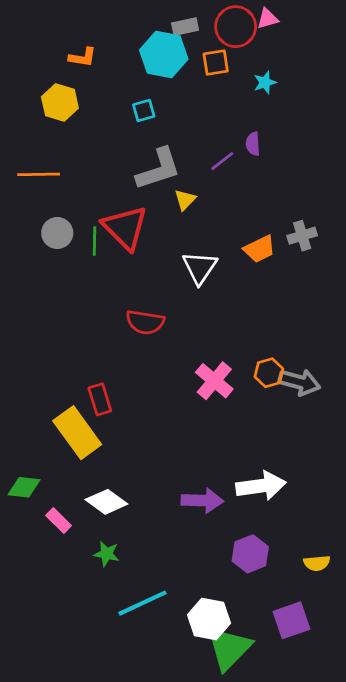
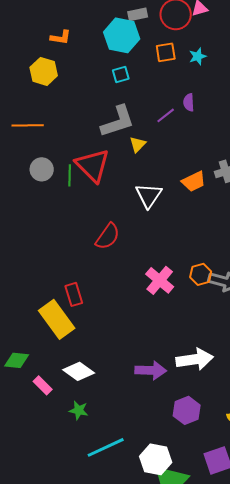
orange square: (216, 63) -> (166, 52), moved
cyan square: (144, 110) -> (121, 74), moved
red semicircle: (145, 322) -> (108, 236), turned -64

